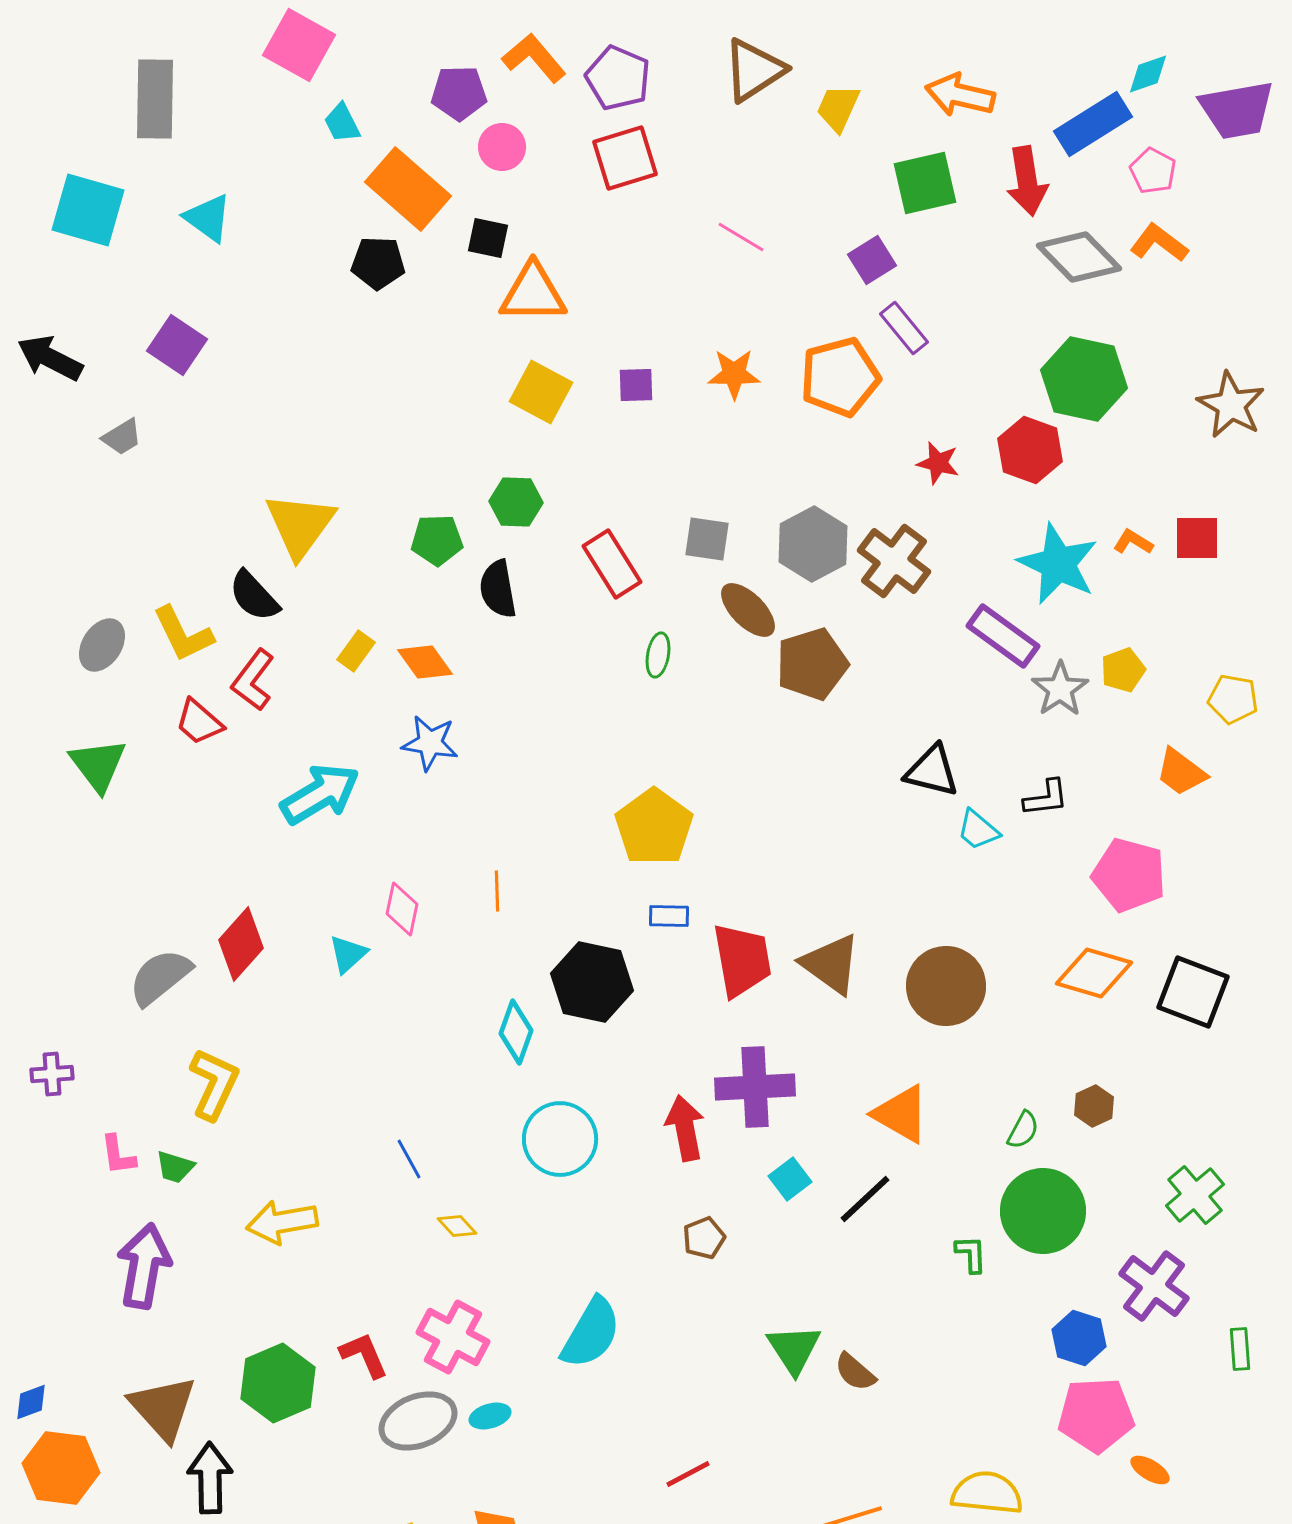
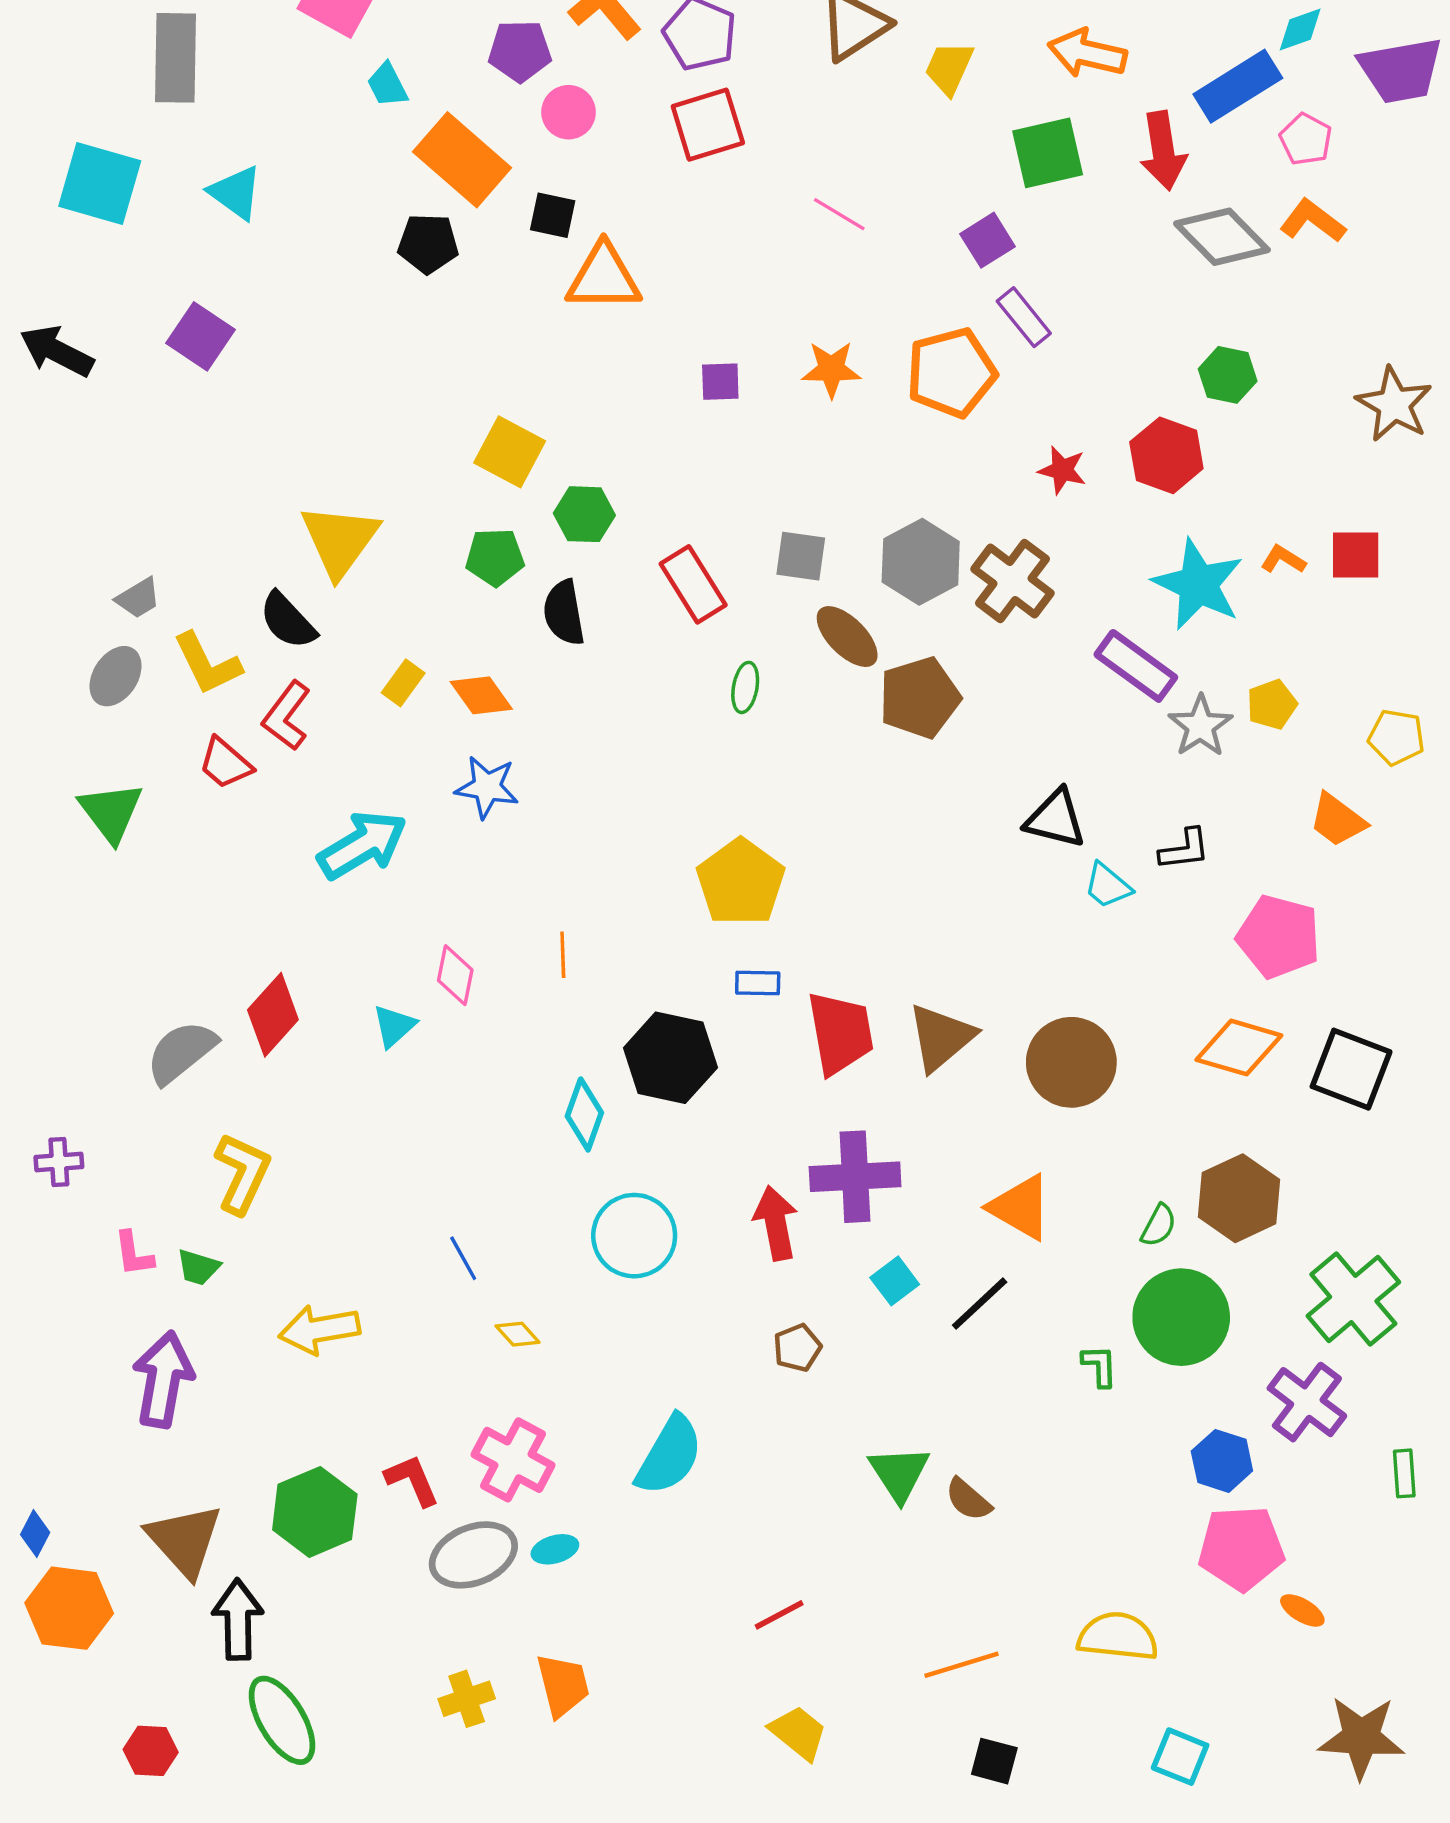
green hexagon: (1084, 379) -> (1228, 375), size x0.6
yellow square: (541, 392) -> (510, 452), moved
gray trapezoid: (122, 437) -> (138, 598), moved
brown triangle: (831, 964) -> (941, 1037), turned 44
brown hexagon: (1094, 1106) -> (1239, 1198), size x1.8
green cross: (1195, 1195) -> (1353, 1299), size x1.4
blue diamond: (31, 1402) -> (35, 1533), turned -42

